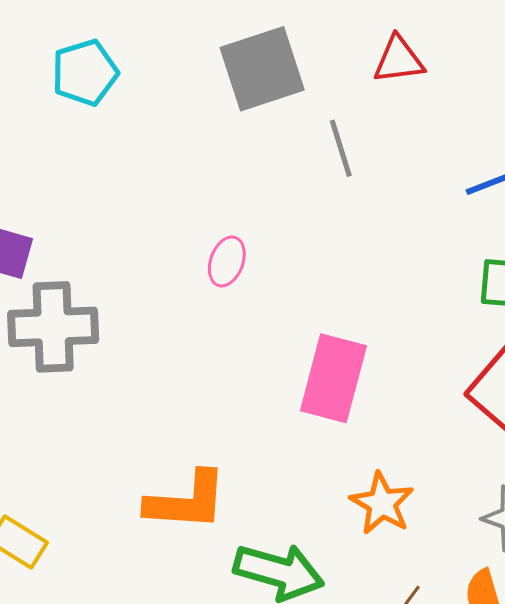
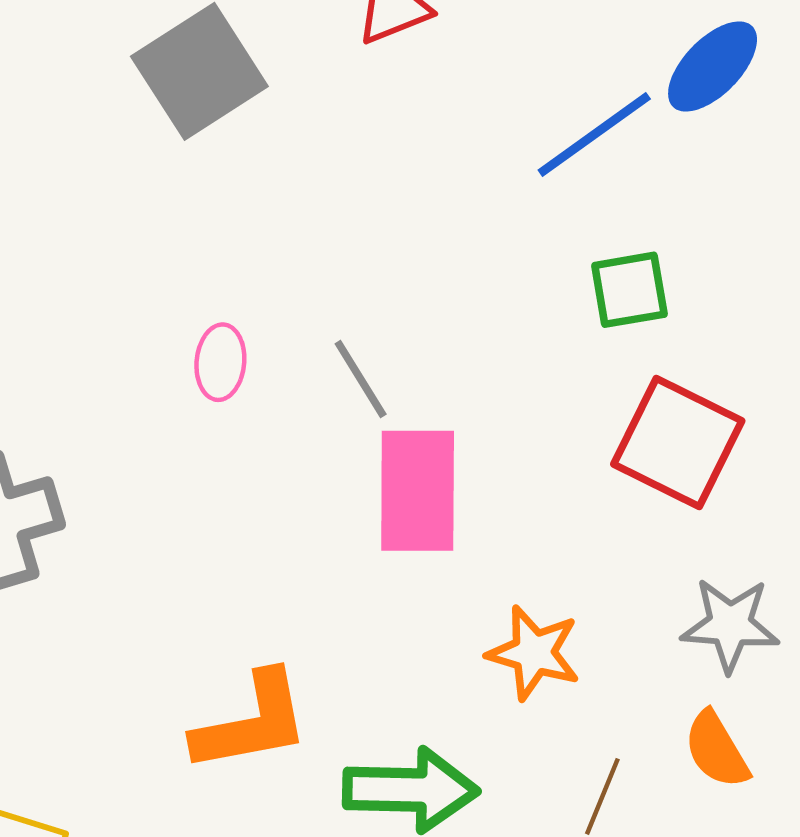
gray line: (341, 148) -> (361, 379), moved

